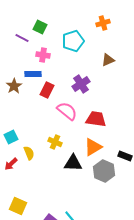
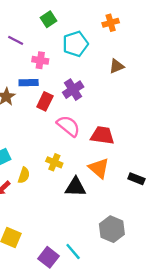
green square: (40, 27) -> (48, 19), moved, turned 32
purple cross: (81, 84) -> (73, 90), moved
orange triangle: (93, 147) -> (99, 168), turned -48
yellow semicircle: (29, 153) -> (24, 175), turned 40
gray hexagon: (104, 171) -> (112, 229), moved

